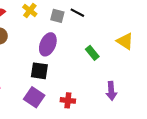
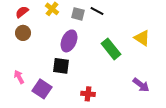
green rectangle: (92, 53) -> (111, 49), size x1.5
purple arrow: (111, 91) -> (141, 85), moved, turned -48
purple square: (34, 97) -> (42, 89), moved

